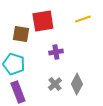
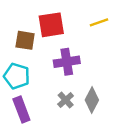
purple cross: (56, 52) -> (67, 62), size x1.5

